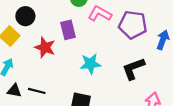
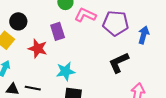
cyan star: (90, 64) -> (66, 71), moved

